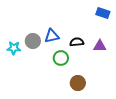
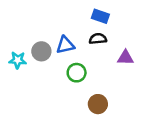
blue rectangle: (103, 13) -> (100, 16), moved
black semicircle: (77, 42) -> (98, 39), moved

